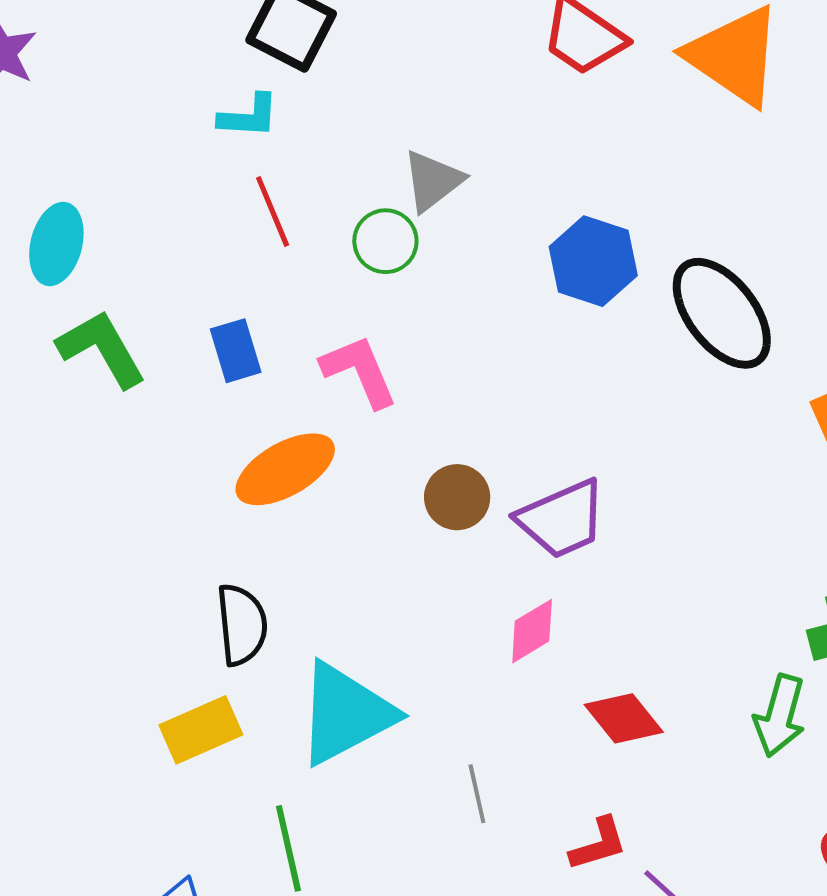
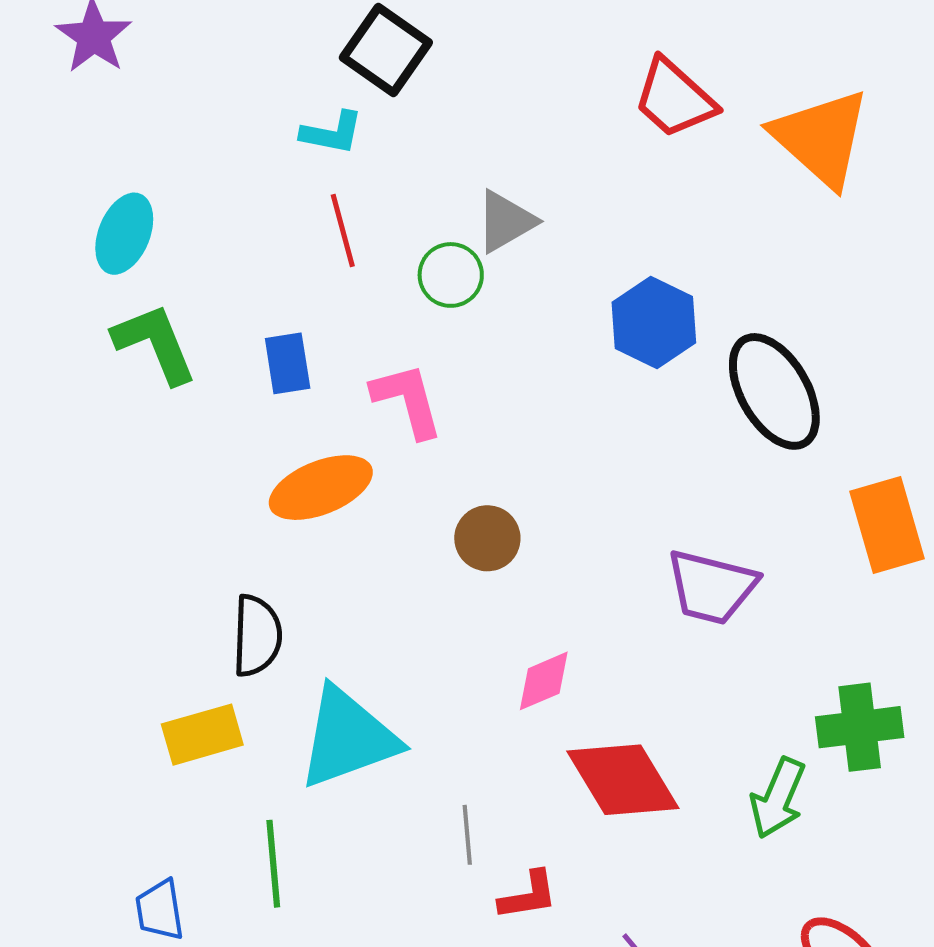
purple trapezoid: (562, 519) -> (712, 587), moved, turned 30
red diamond: (624, 718) -> (623, 780), size x1.5
red L-shape: (598, 844) -> (528, 895), moved

